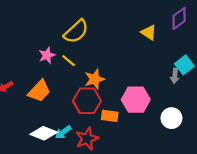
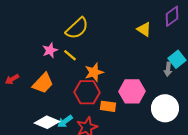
white circle: (171, 118) -> (165, 108), size x1.4

